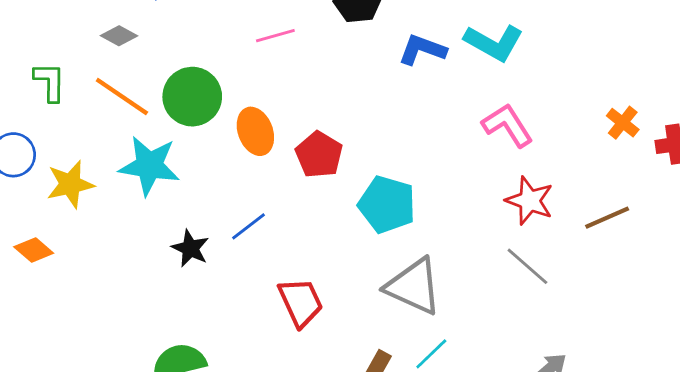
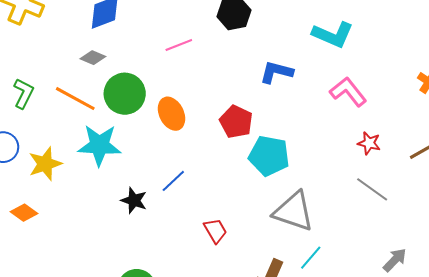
gray diamond: (119, 36) -> (93, 58), moved
blue L-shape: (422, 50) -> (276, 72), moved
green L-shape: (50, 82) -> (24, 93), turned 32
red pentagon: (319, 155) -> (236, 122), moved
red star: (530, 201) -> (369, 143), size x0.7
red trapezoid: (301, 302) -> (215, 231), size x0.7

